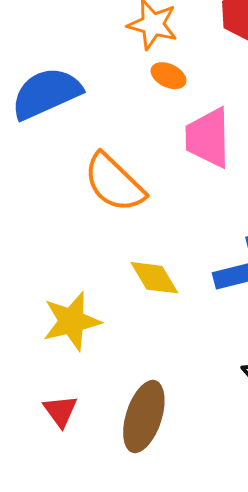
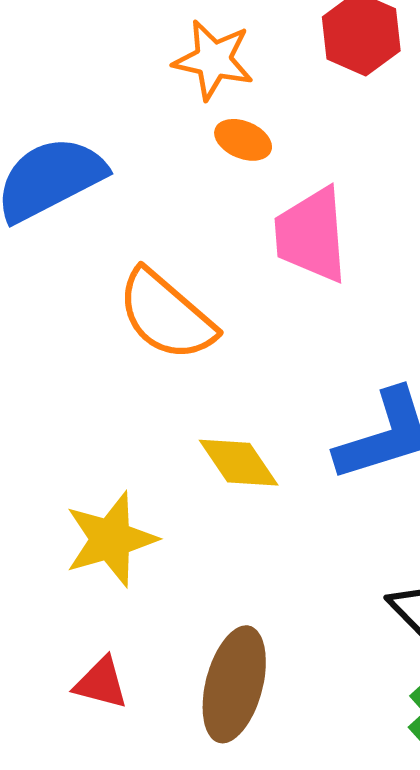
red triangle: (60, 411) -> (101, 683), turned -36

